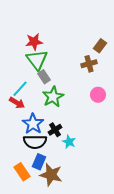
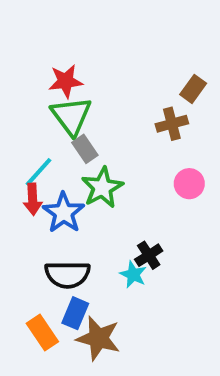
red arrow: (17, 103) -> (33, 199), turned 56
blue star: (33, 124) -> (64, 213), moved
black cross: (55, 130) -> (149, 255), moved

